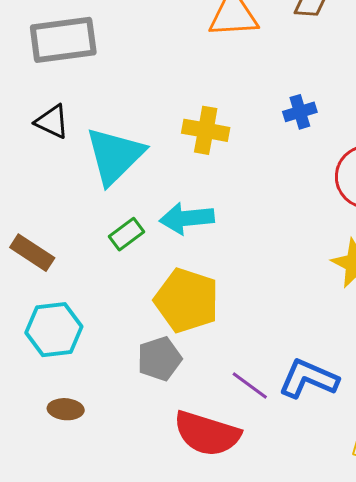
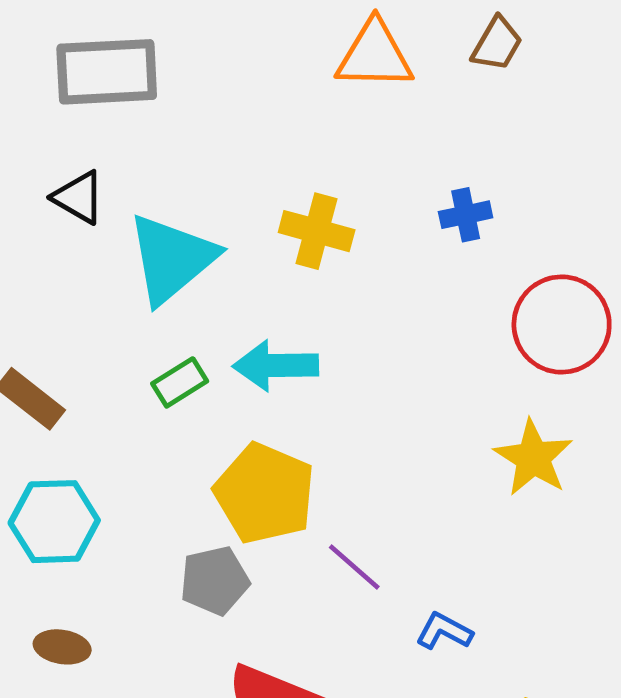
blue L-shape: (308, 379) -> (444, 631), size x0.6
purple line: (250, 386) -> (354, 567), moved

